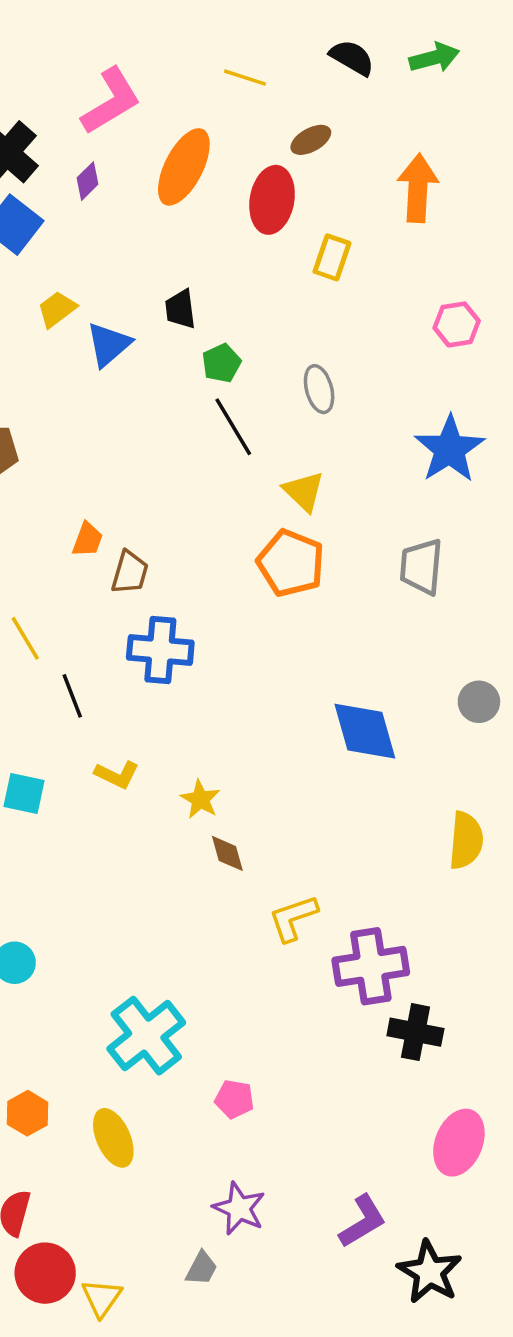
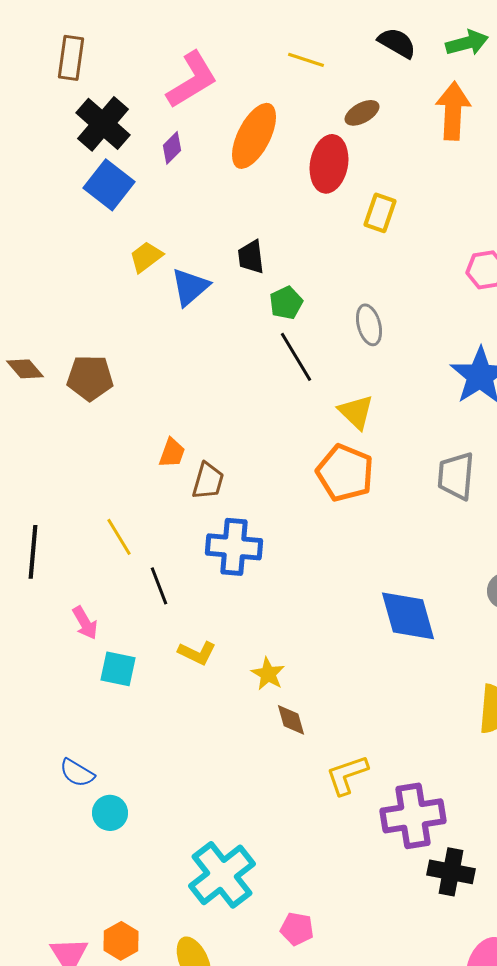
orange arrow: (418, 188) -> (453, 111), moved

